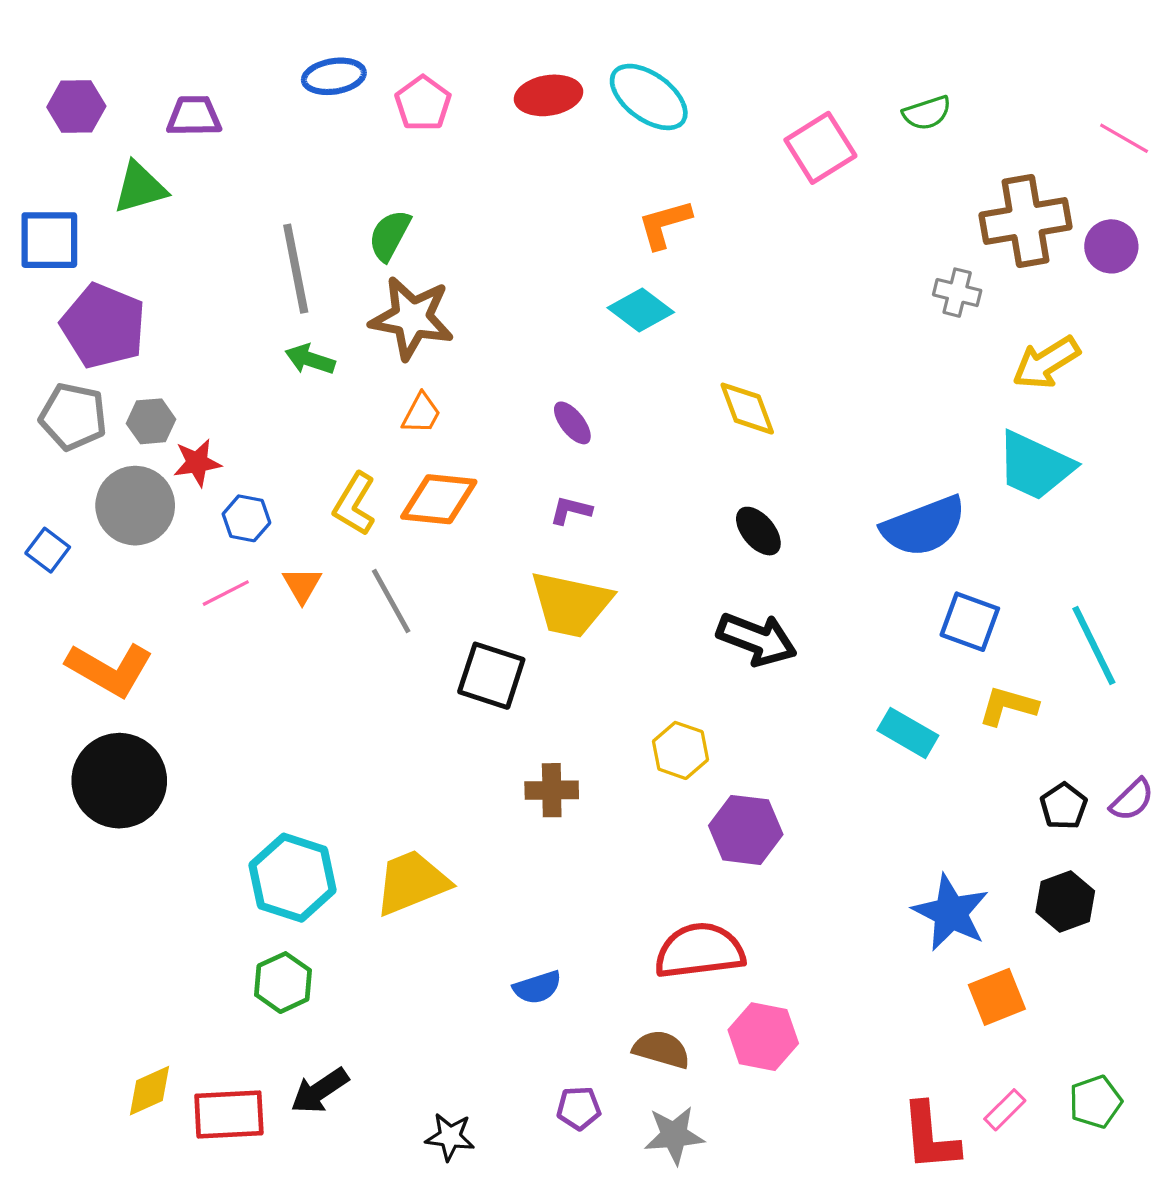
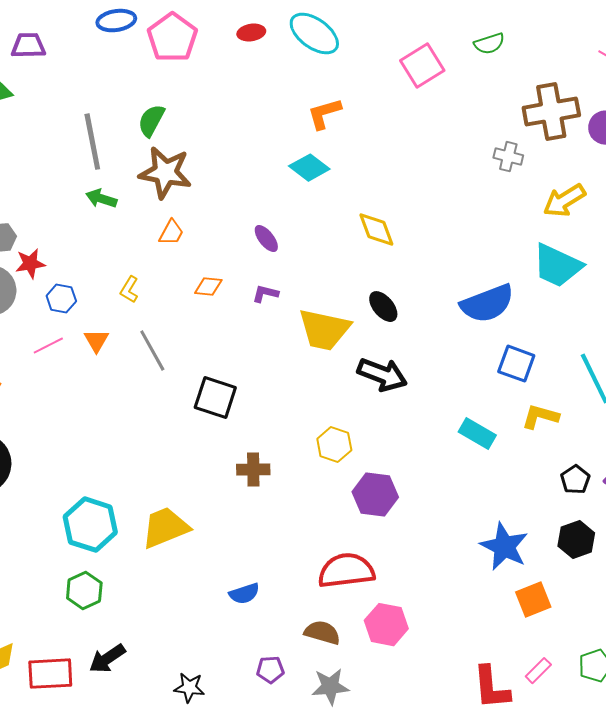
red ellipse: (549, 95) -> (251, 33), size x0.7
pink pentagon: (423, 103) -> (172, 38), size x1.4
orange diamond: (439, 499) -> (208, 287), moved, size x0.6
yellow L-shape: (355, 504) -> (129, 290), size x0.7
yellow trapezoid: (571, 604) -> (324, 330), moved

